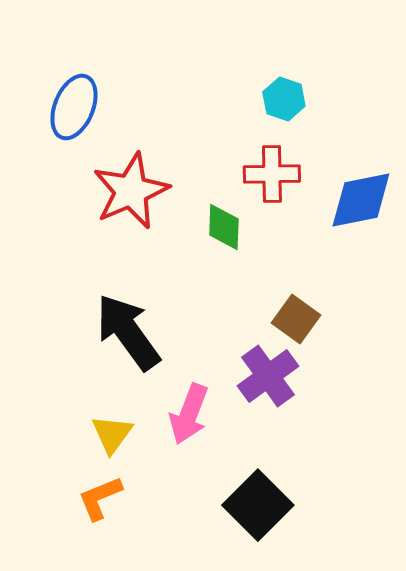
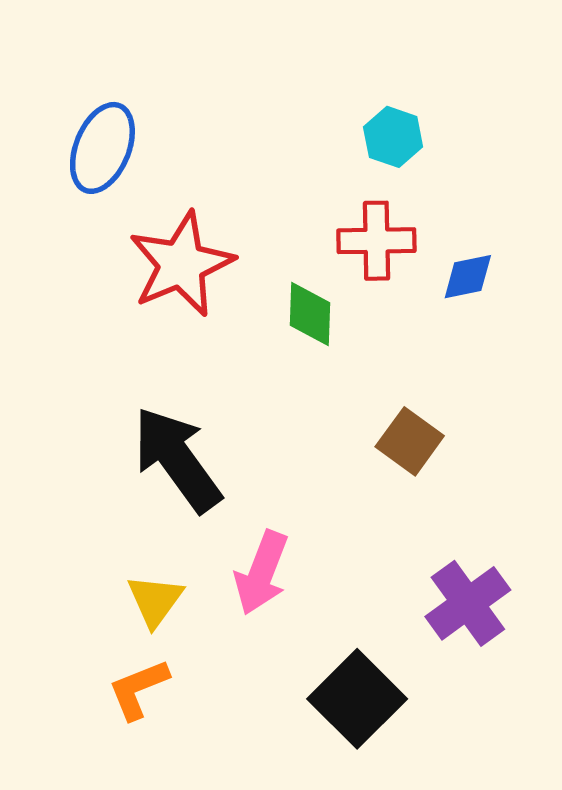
blue diamond: (361, 200) -> (468, 277), moved, size x0.6
purple cross: (268, 376) -> (468, 603), moved

